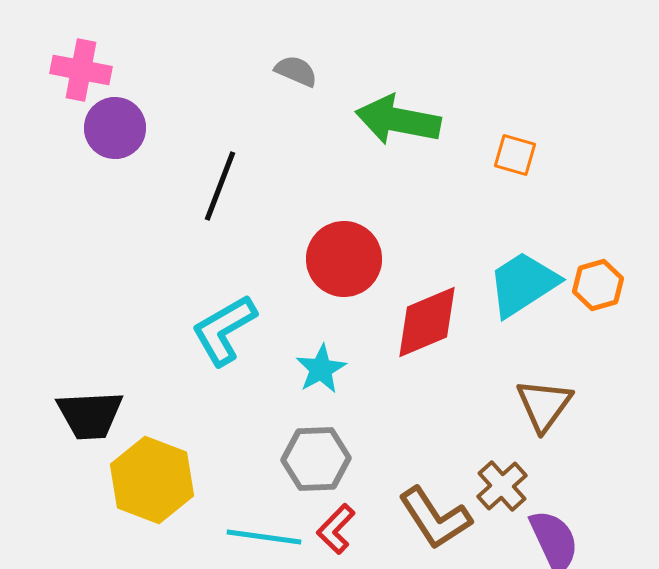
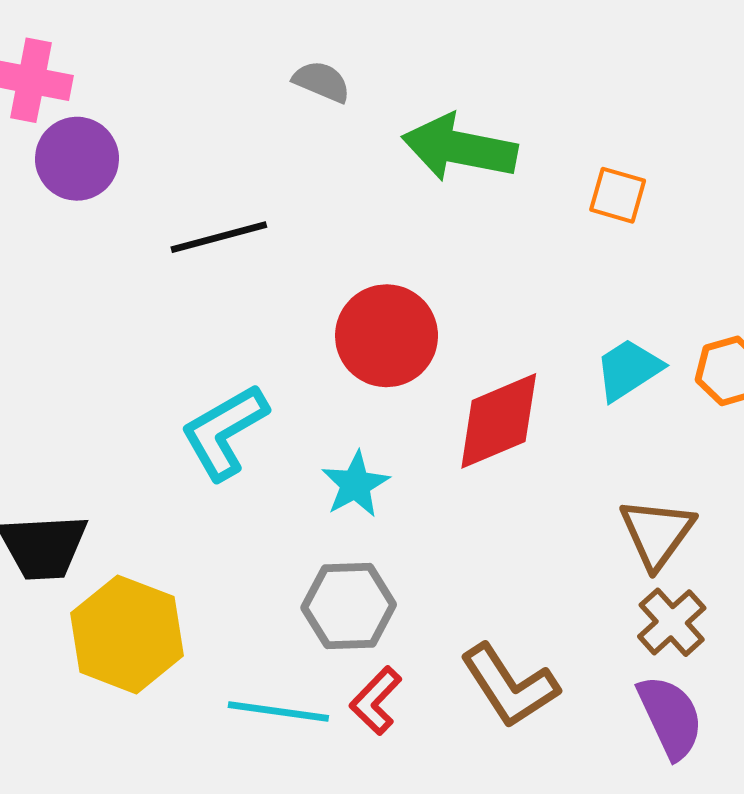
black line: (220, 186) -> (219, 237), turned 54
cyan trapezoid: (523, 284) -> (628, 370), size x0.7
brown cross: (502, 486) -> (672, 622), moved

